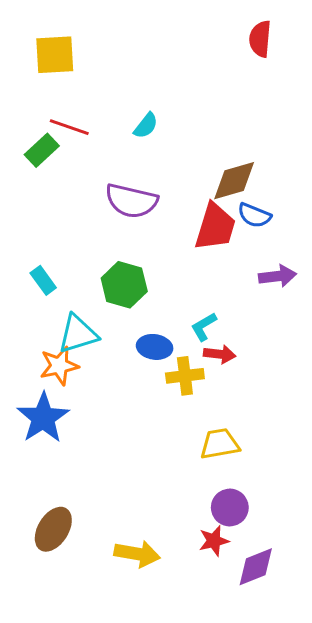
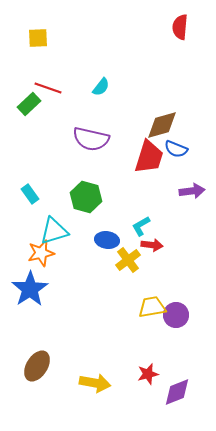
yellow square: (55, 55) -> (38, 38), size x0.7
yellow cross: (185, 376) -> (128, 260), turned -30
purple circle: (230, 508) -> (176, 315), moved

